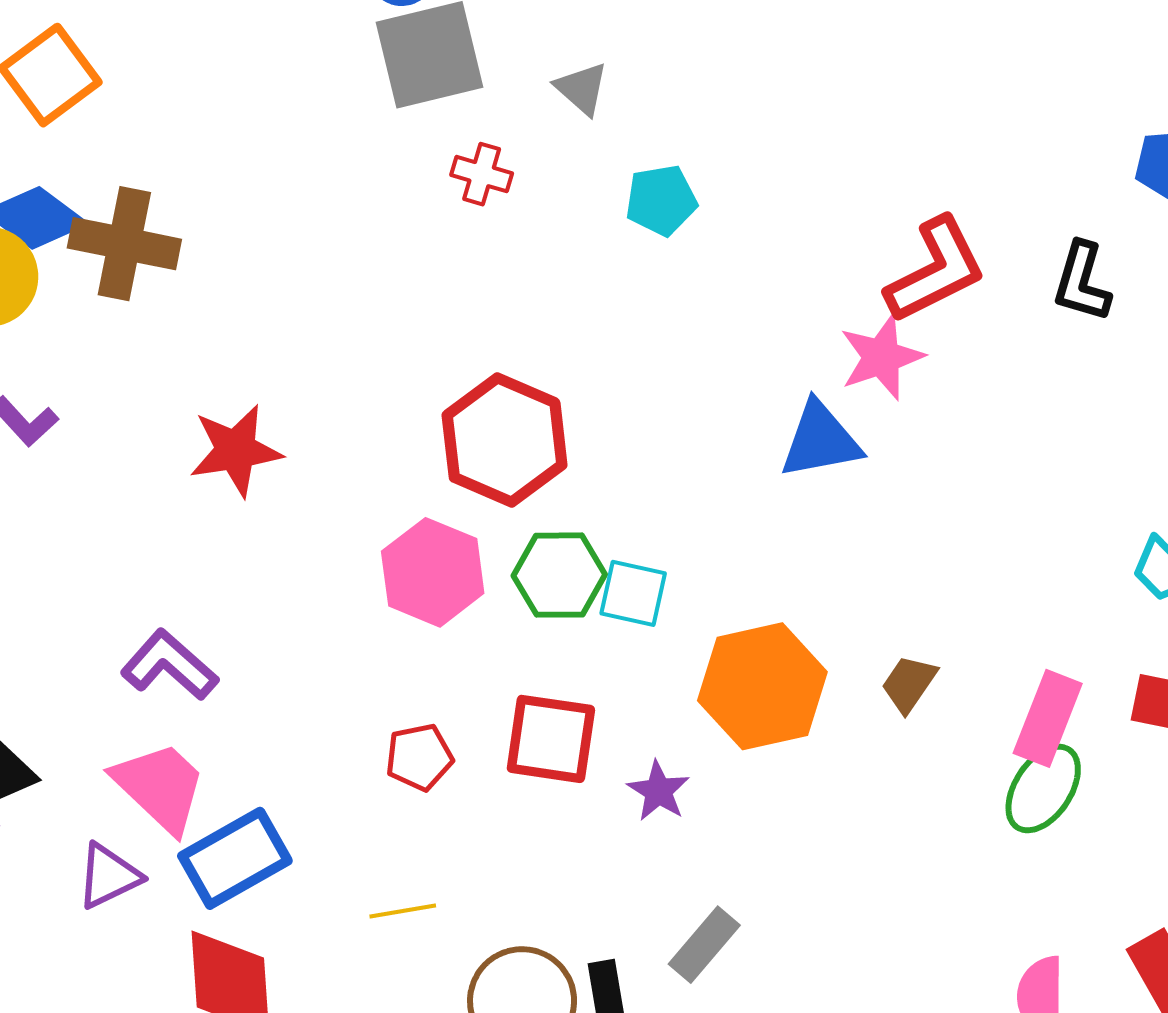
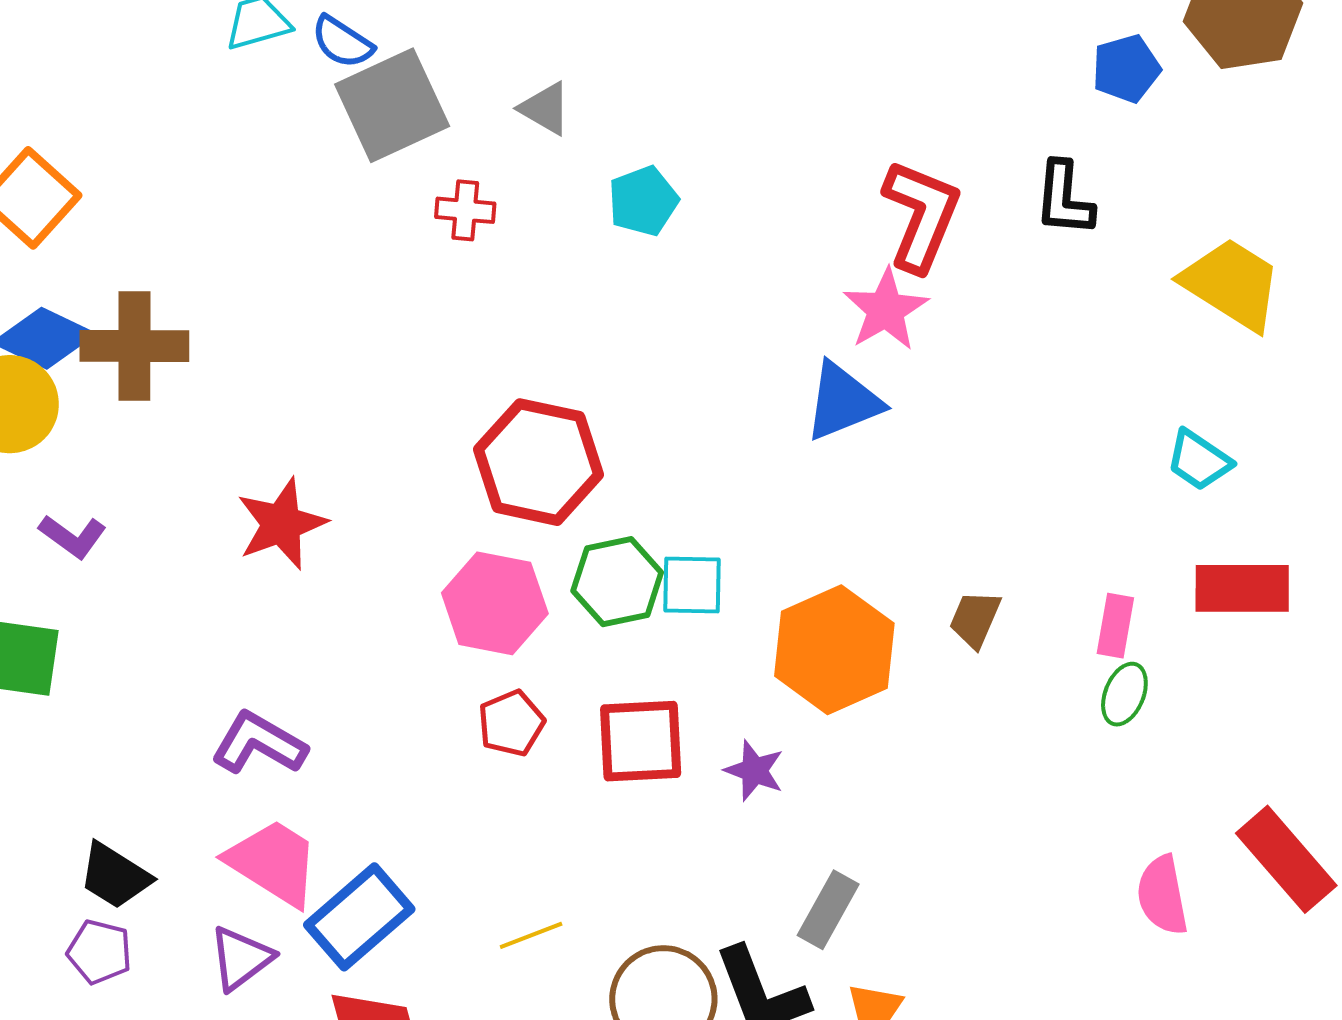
red L-shape: (936, 270) -> (921, 215), turned -30
pink rectangle: (1048, 718) -> (1115, 626), size x0.7
red pentagon: (419, 757) -> (511, 723), moved
green ellipse: (1043, 788) -> (1124, 694), size x0.7

